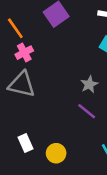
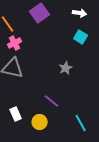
purple line: (87, 111) -> (52, 101), moved

